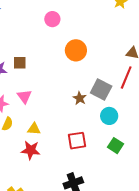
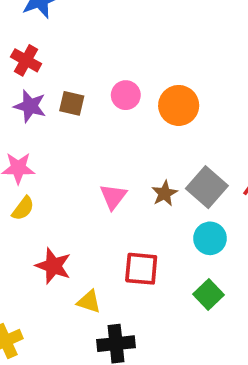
pink circle: (52, 19) -> (126, 95), moved
pink triangle: (24, 97) -> (113, 197), moved
yellow triangle: (34, 129) -> (89, 302), moved

